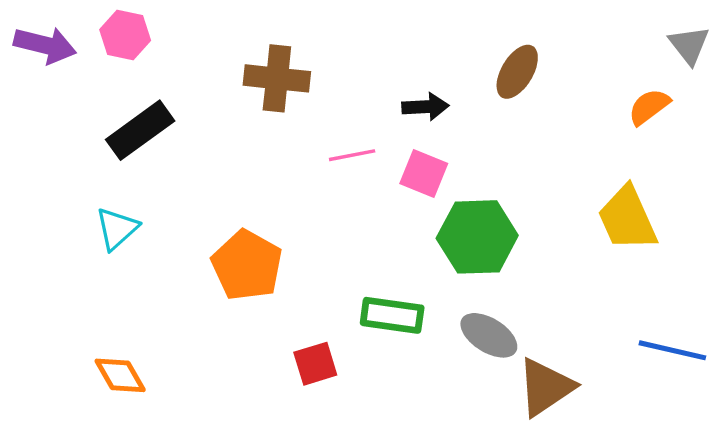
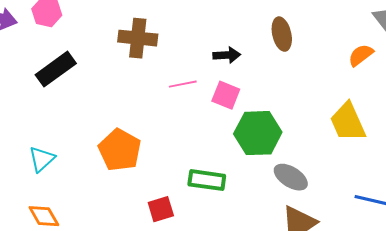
brown ellipse: (517, 72) -> (282, 34), turned -44
cyan triangle: (117, 229) -> (42, 159), moved
gray ellipse: (489, 335) -> (291, 177), moved

